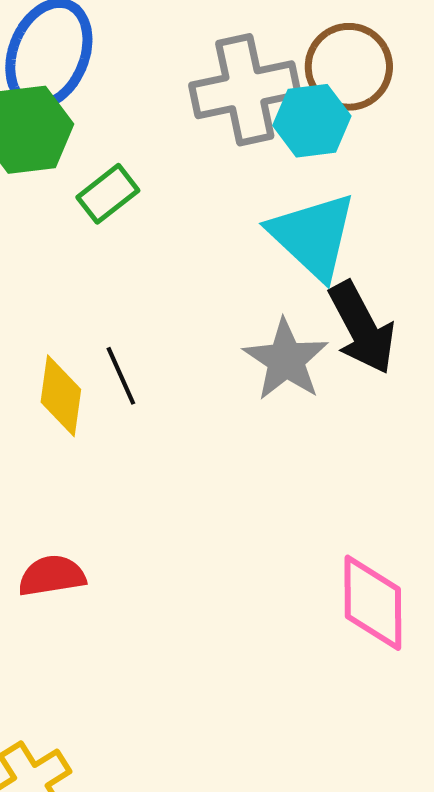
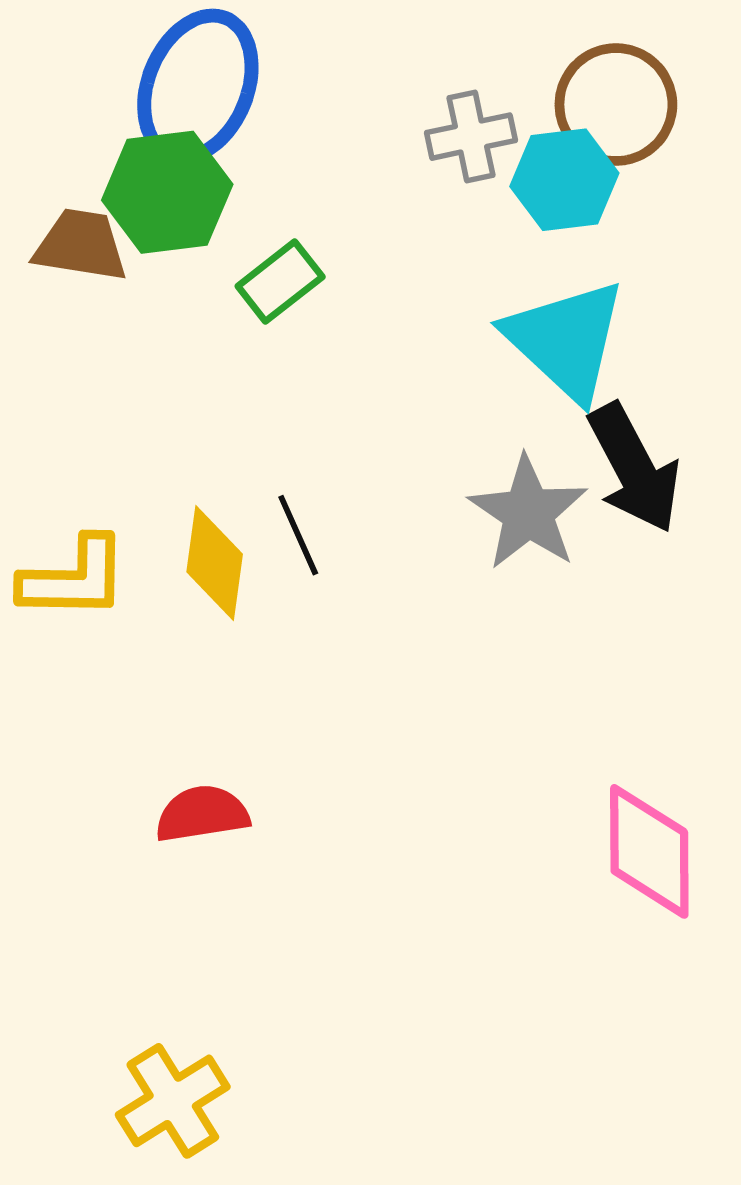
gray cross: (245, 90) -> (471, 137), size x0.6

